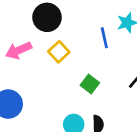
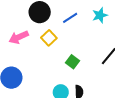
blue line: (104, 38) -> (70, 18), moved, turned 70

